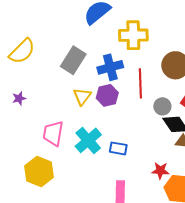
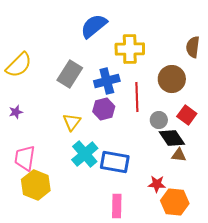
yellow triangle: (82, 96) -> (72, 122), moved
pink trapezoid: (53, 133) -> (25, 158), moved
blue rectangle: (118, 148) -> (115, 162), size x1.6

